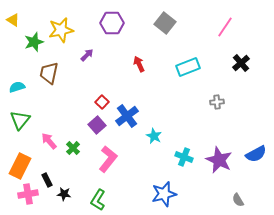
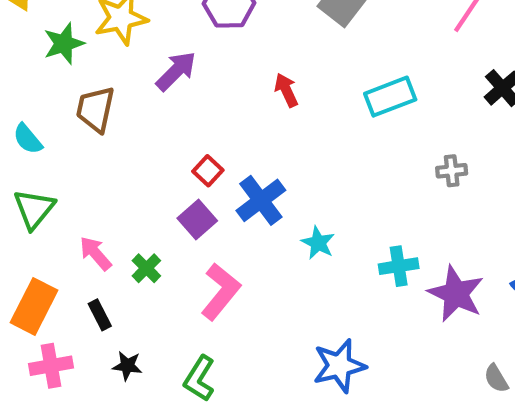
purple arrow: (87, 55) -> (176, 71), size x1.5
cyan semicircle: (17, 87) -> (28, 139), turned -112
cyan cross: (184, 157) -> (399, 266), moved, turned -30
black rectangle: (47, 180) -> (100, 315), moved

